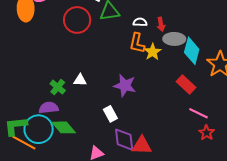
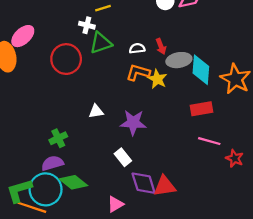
orange L-shape: (137, 43) -> (138, 72), turned 105
white triangle: (80, 80) -> (96, 111), moved
red rectangle: (186, 85) -> (202, 109), turned -42
green cross: (58, 87) -> (58, 138), turned 35
pink line: (199, 113) -> (209, 141), moved

